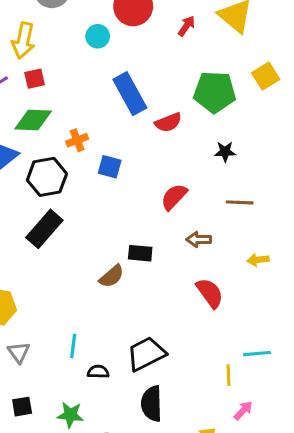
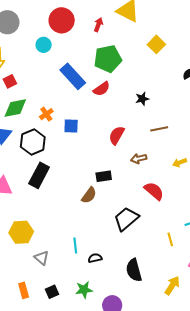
green pentagon: (215, 92) -> (108, 59), moved
black trapezoid: (146, 354) -> (126, 219), moved
yellow line: (229, 375) -> (170, 239), moved

